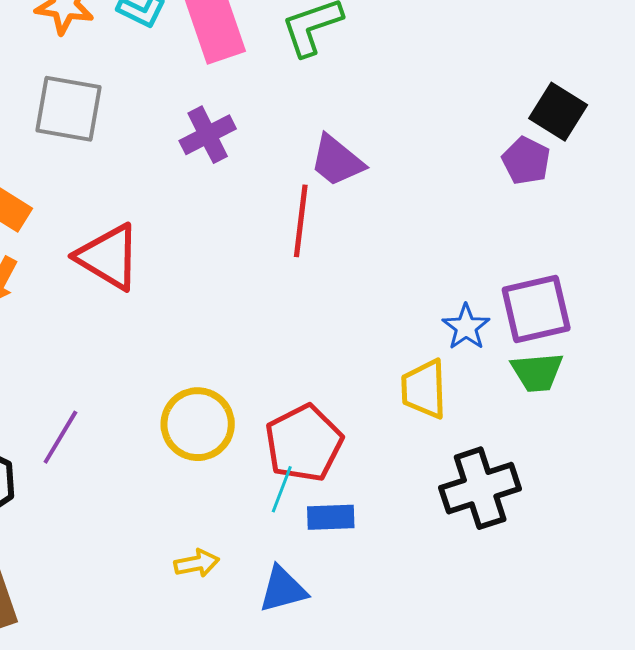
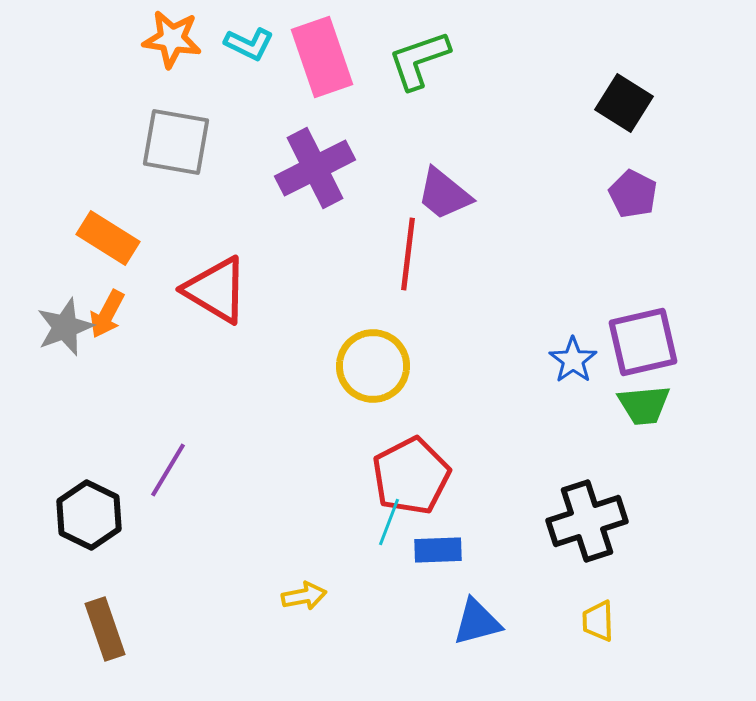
black square: (558, 112) -> (624, 103), moved
purple cross: (208, 135) -> (315, 168), size x1.4
yellow trapezoid: (424, 389) -> (598, 621), moved, size x0.7
yellow circle: (198, 424) -> (373, 366), moved
blue triangle: (283, 589) -> (477, 622), moved

